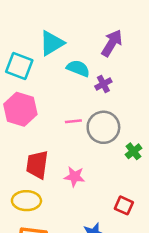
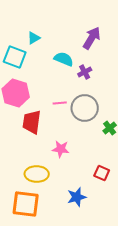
cyan triangle: (52, 43) -> (34, 38), moved, size x0.6
red trapezoid: (37, 165) -> (32, 122), moved
yellow ellipse: (26, 201) -> (37, 174), moved

